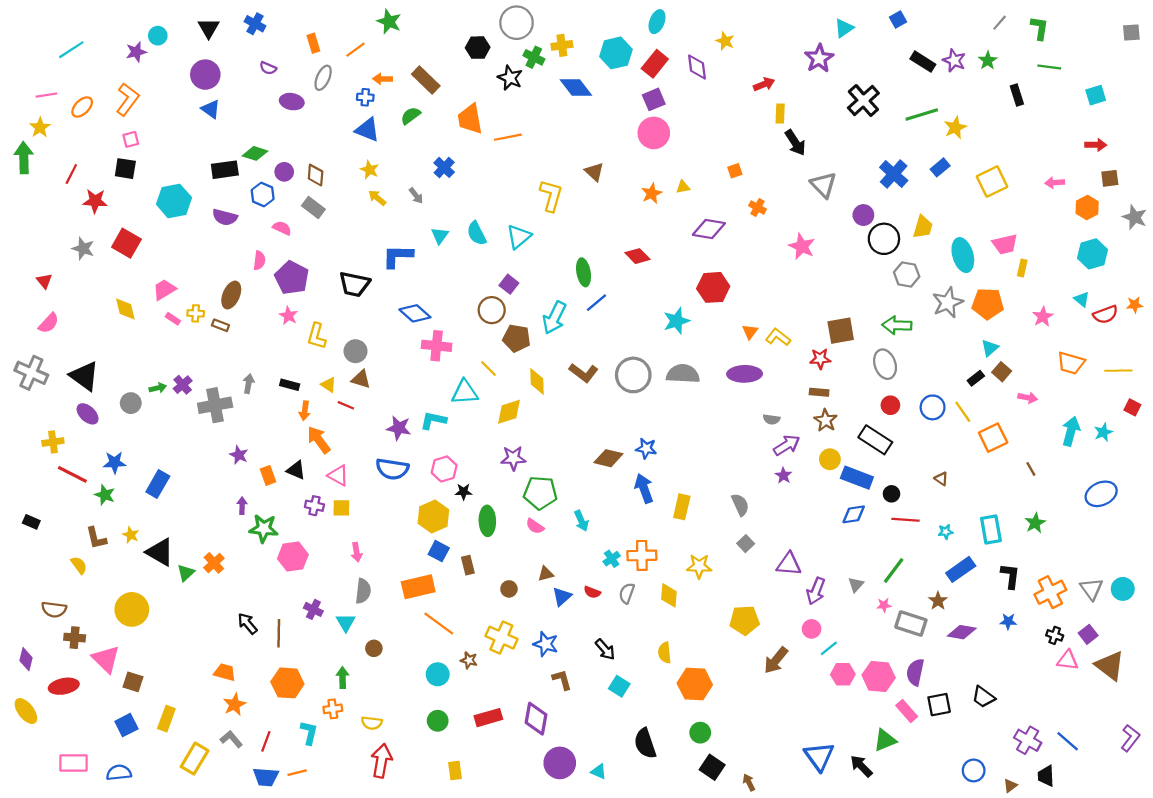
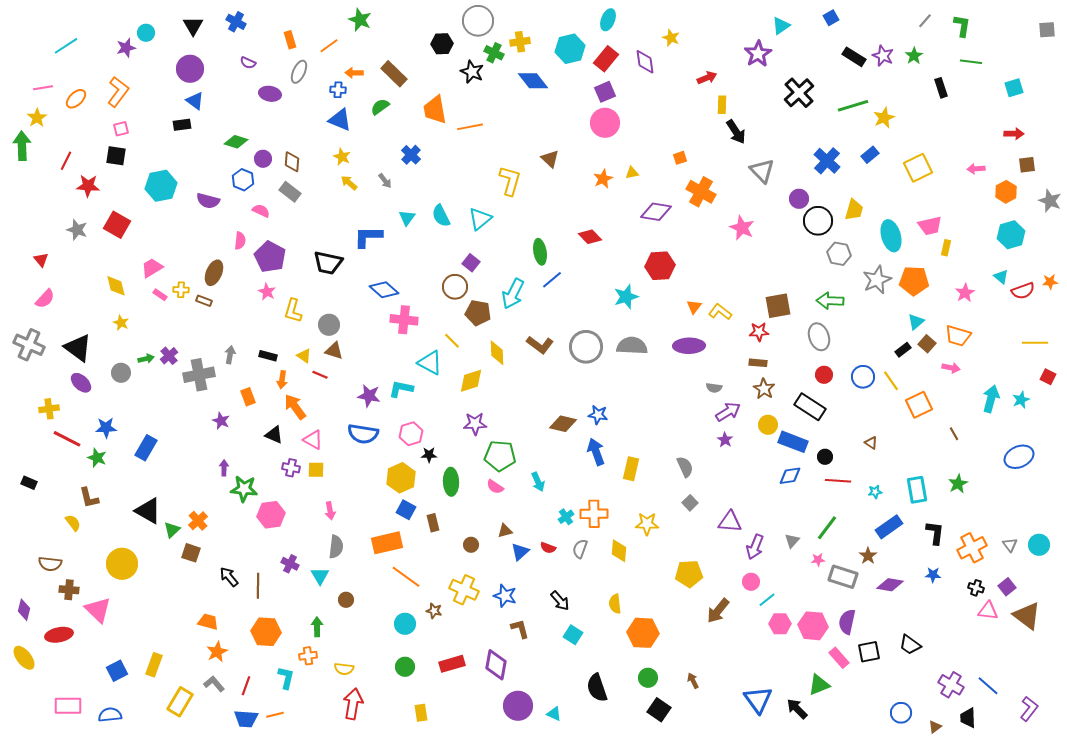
black rectangle: (225, 170) -> (182, 125), moved, size x0.7
orange cross: (758, 207) -> (701, 192), size x1.8
orange trapezoid: (1071, 363) -> (958, 336), moved
cyan triangle: (465, 392) -> (430, 363), turned 32
orange rectangle: (268, 475) -> (248, 397), moved
yellow star: (131, 535) -> (121, 323), moved
gray triangle: (1091, 589) -> (1010, 545), size x0.7
brown square: (133, 682) -> (191, 553), moved
purple L-shape: (1130, 738) -> (1029, 709), moved
brown arrow: (749, 782) -> (693, 681), moved

